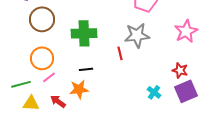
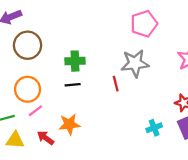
green cross: (84, 33) -> (75, 61), size x0.7
black line: (86, 69) -> (73, 85), moved
cyan cross: (154, 92) -> (154, 128), turned 32

